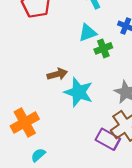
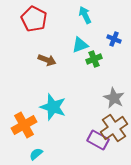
brown arrow: (57, 74) -> (47, 60), moved, turned 36
cyan star: (79, 92) -> (53, 107), moved

